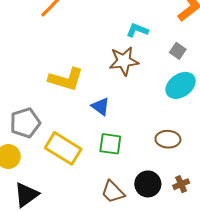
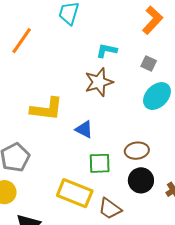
brown ellipse: (168, 139) -> (137, 151), moved
yellow rectangle: (63, 148) -> (75, 193), moved
black circle: (148, 184) -> (141, 180), moved

